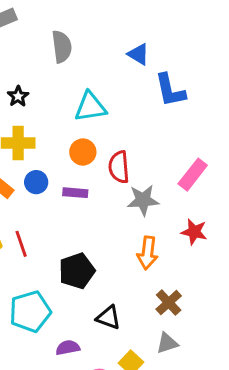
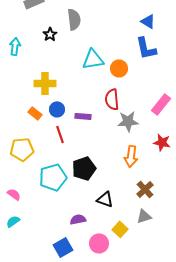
blue triangle: (139, 54) -> (148, 21), moved
black star: (18, 96) -> (50, 34), moved
orange circle: (83, 152) -> (119, 68), moved
red line: (21, 244) -> (60, 134), moved
cyan pentagon: (30, 312) -> (53, 177), moved

